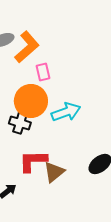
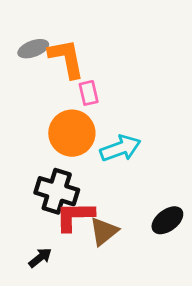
orange L-shape: (27, 47) -> (66, 58), turned -60
black cross: (20, 123) -> (57, 191), moved, size x1.4

